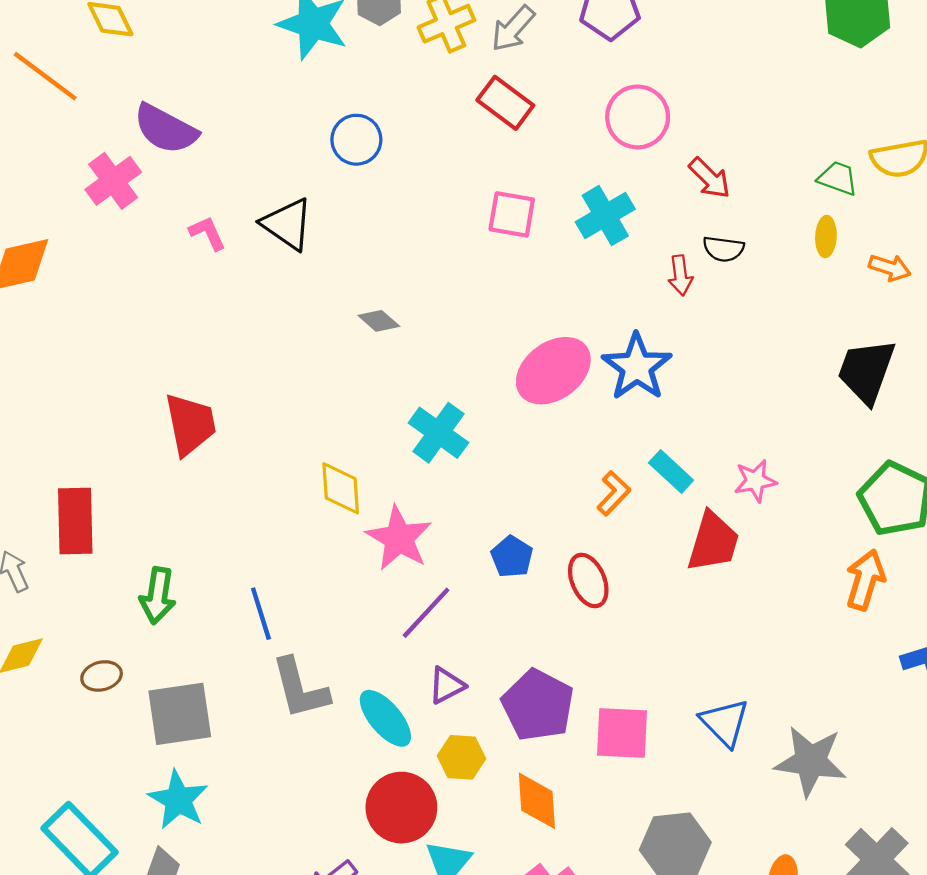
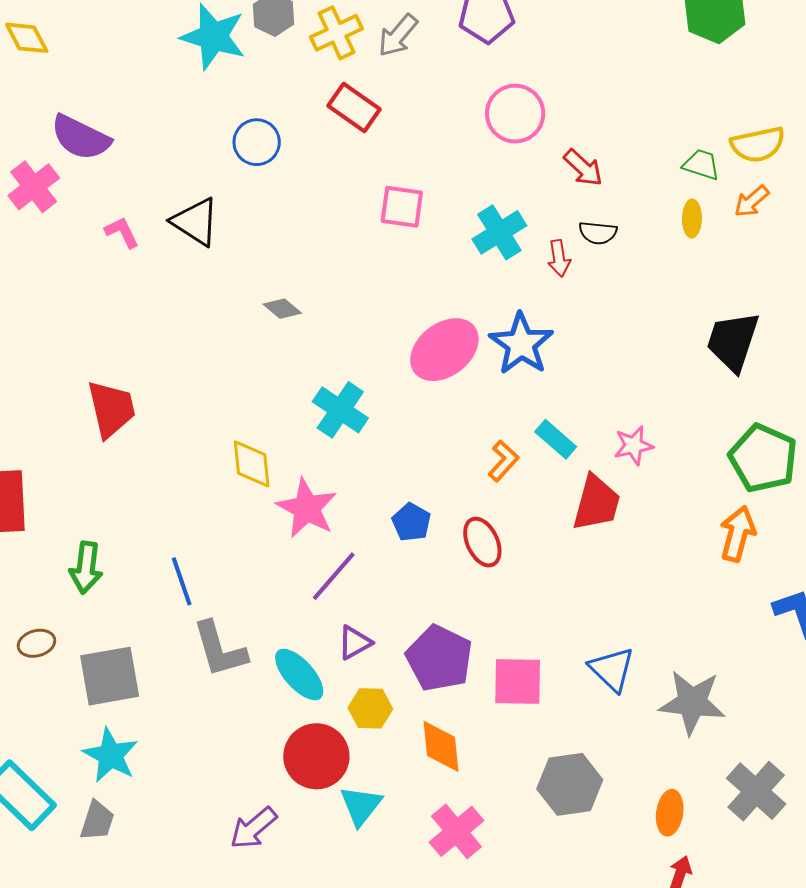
red rectangle: (505, 103) -> (354, 108), moved
cyan cross: (605, 216) -> (499, 232), moved
orange arrow: (890, 268) -> (752, 201), moved, turned 123

